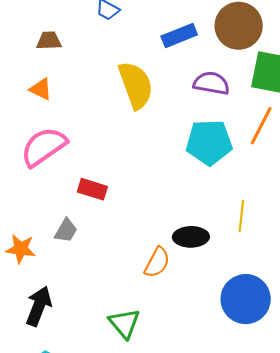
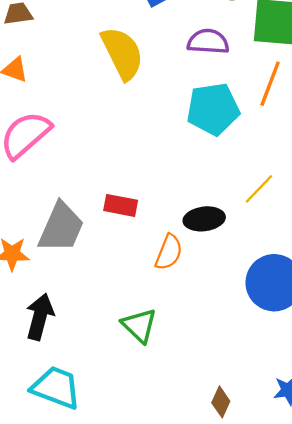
red rectangle: (92, 189) -> (121, 205), moved
yellow line: (241, 216) -> (259, 189), turned 44
gray trapezoid: (66, 231) -> (61, 227), size x1.8

